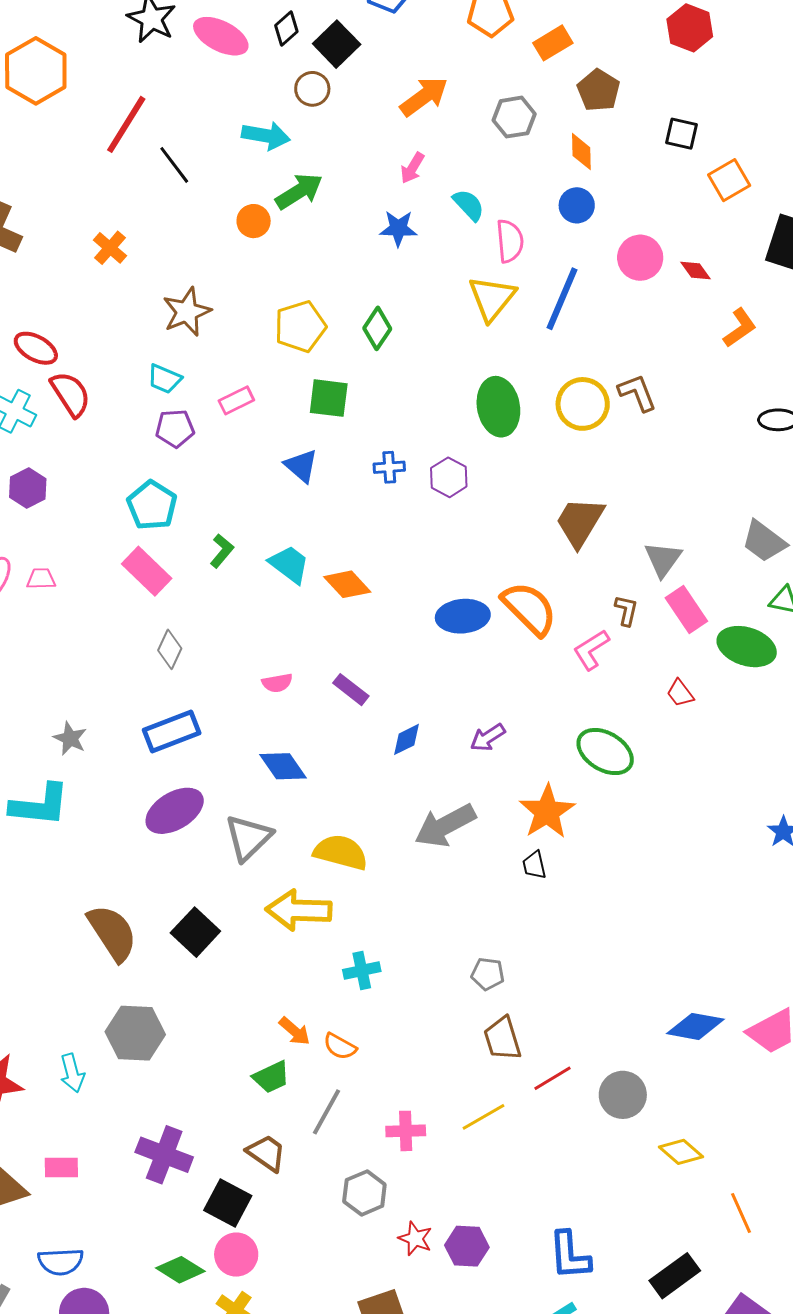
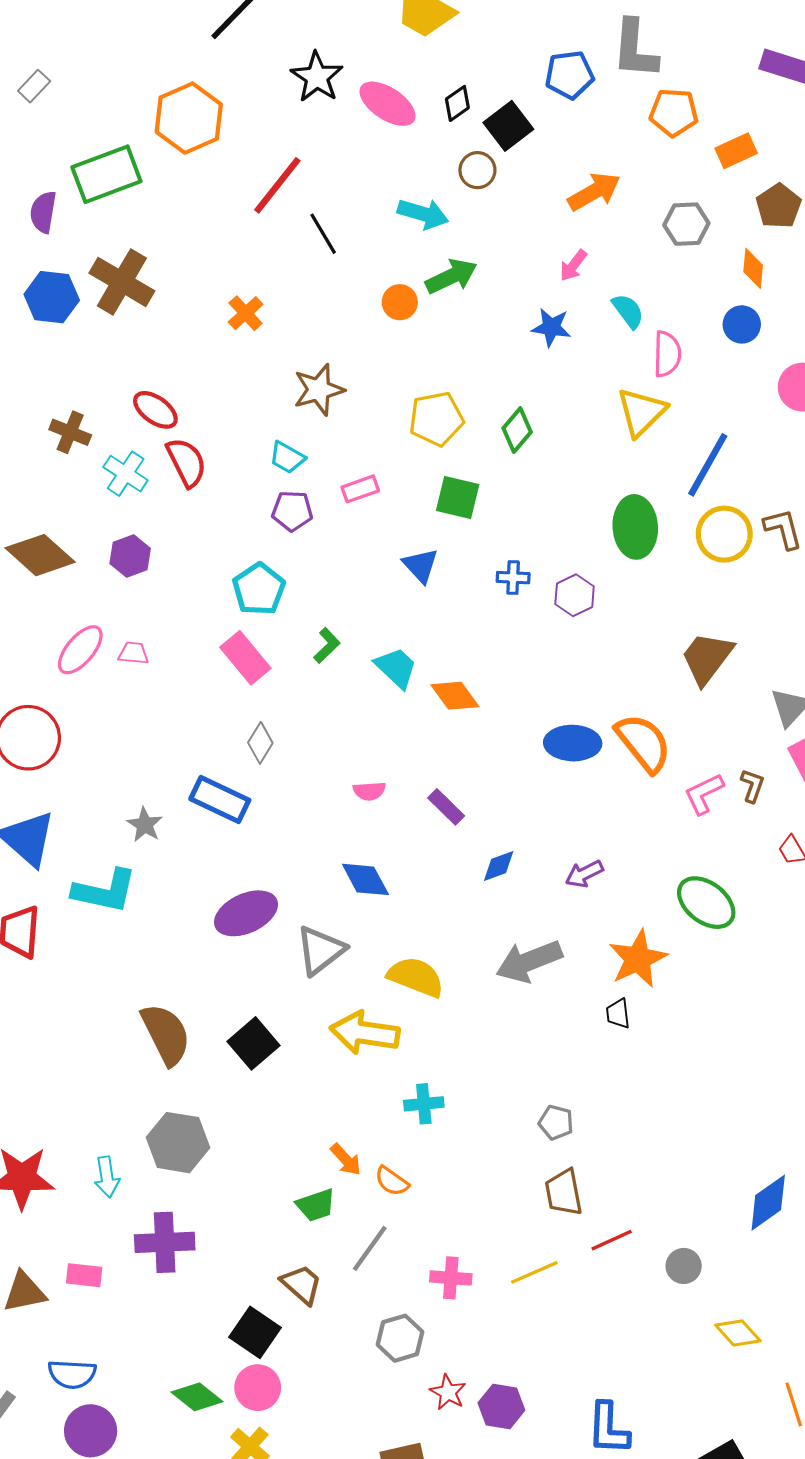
blue line: (562, 299) -> (708, 465), moved
brown L-shape: (626, 610) -> (752, 786), moved
blue rectangle: (172, 732) -> (220, 800), moved, turned 40
blue diamond: (695, 1026) -> (768, 1203), turned -52
gray circle: (623, 1095) -> (684, 1266), size x0.7
purple cross: (164, 1155) -> (165, 1242), moved, turned -30

